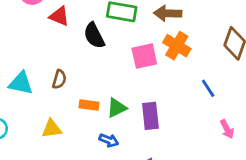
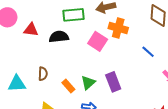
black semicircle: (94, 36) -> (59, 37), turned 126
pink square: (144, 56) -> (98, 41), turned -30
orange rectangle: (89, 105) -> (68, 86), turned 56

